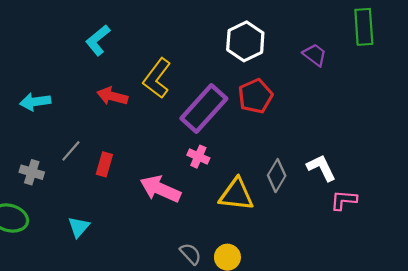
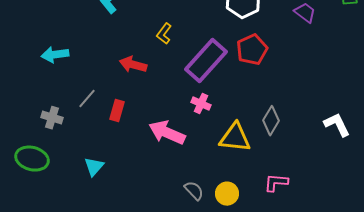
yellow L-shape: (157, 78) -> (164, 34), size x0.6
red arrow: (112, 96) -> (133, 65), moved
white L-shape: (321, 168) -> (337, 125), moved
pink L-shape: (344, 200) -> (276, 183), moved

